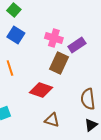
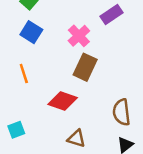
pink cross: (54, 38) -> (79, 36), turned 30
purple rectangle: (77, 45) -> (111, 15), moved

